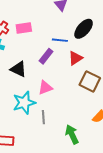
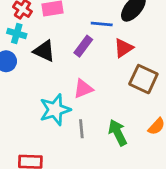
black triangle: (18, 69) -> (44, 51), moved
green arrow: (72, 134) -> (118, 133), moved

